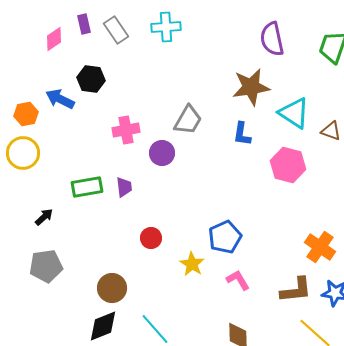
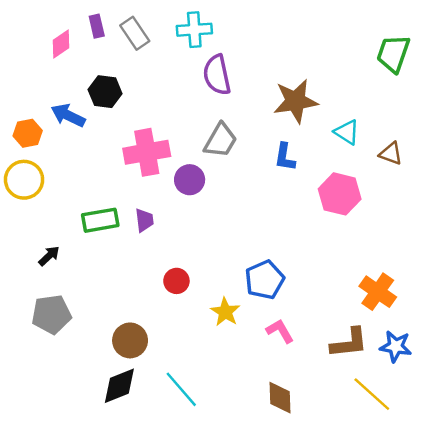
purple semicircle: (272, 39) -> (217, 75), moved
cyan triangle: (294, 113) -> (347, 132), size x0.7
pink cross: (126, 130) -> (147, 152), size x1.4

